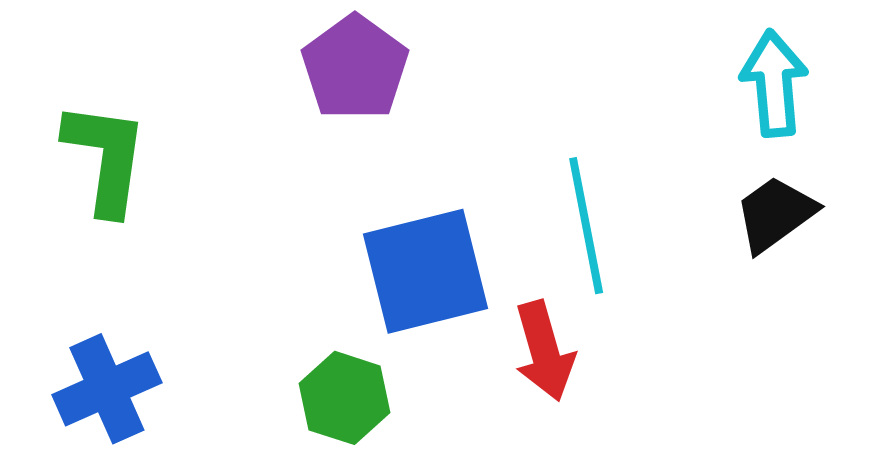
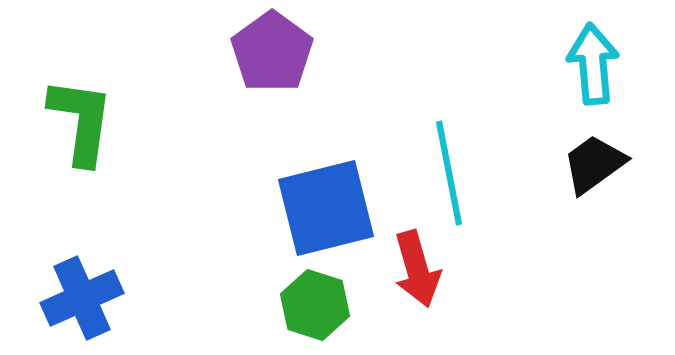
green hexagon: (345, 398) -> (315, 305), moved

